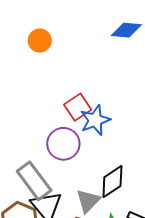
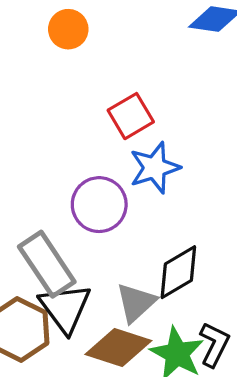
red square: (78, 107) -> (131, 116), moved

